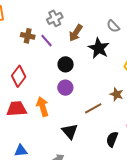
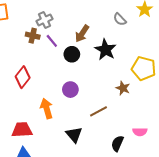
gray cross: (55, 18) -> (44, 20), moved
gray semicircle: (113, 26) -> (120, 19), moved
black circle: (66, 64) -> (72, 54), moved
brown star: (117, 94) -> (123, 88), moved
red trapezoid: (17, 109) -> (22, 130), moved

